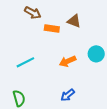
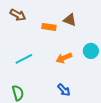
brown arrow: (33, 13) -> (18, 15), moved
blue arrow: (68, 95) -> (64, 90), turned -96

